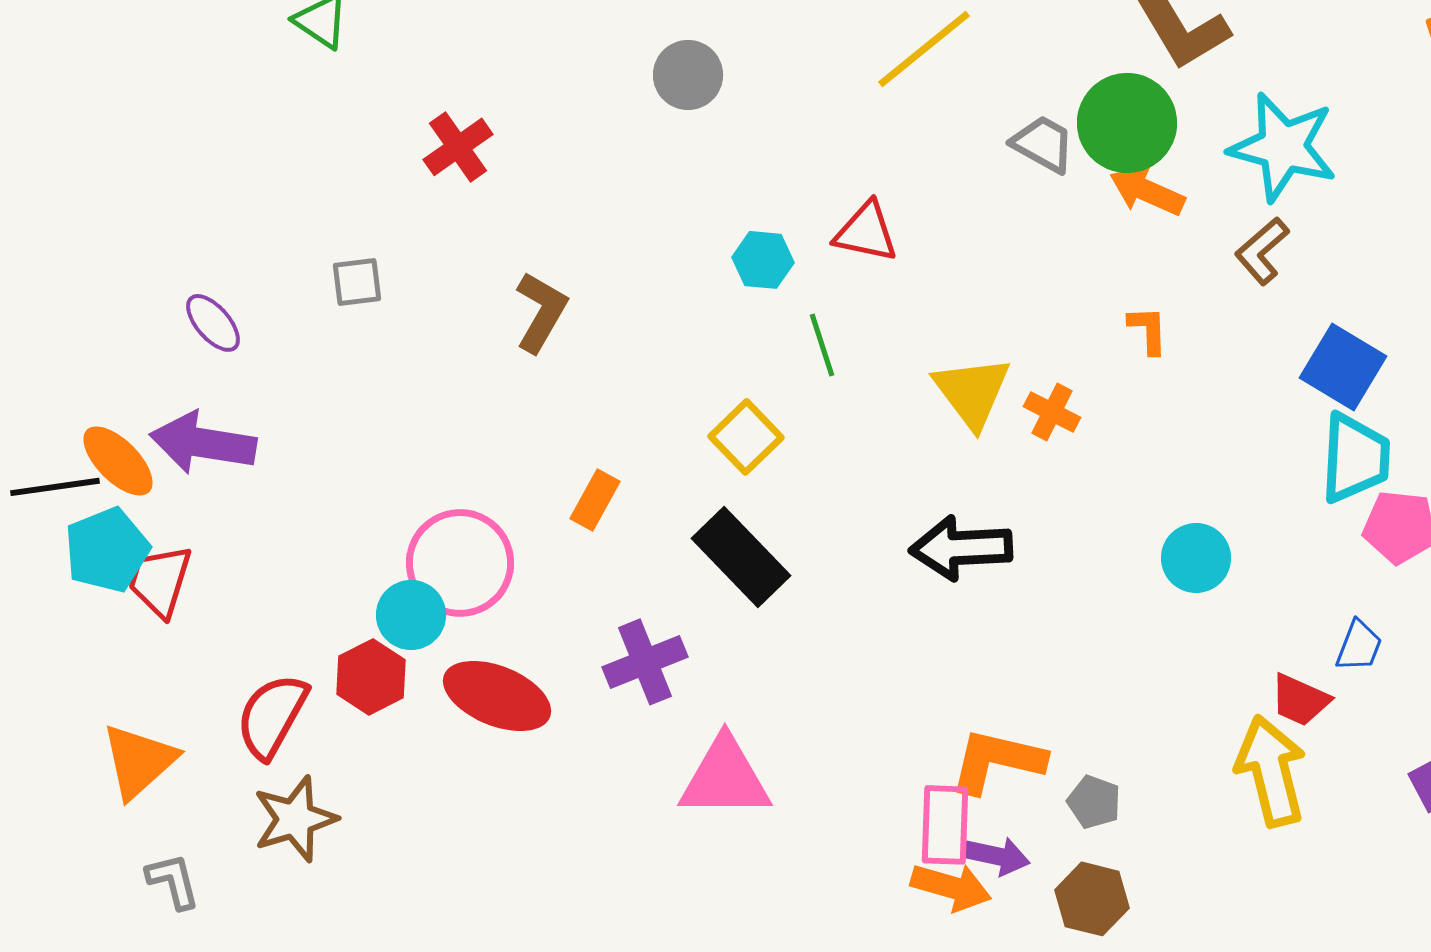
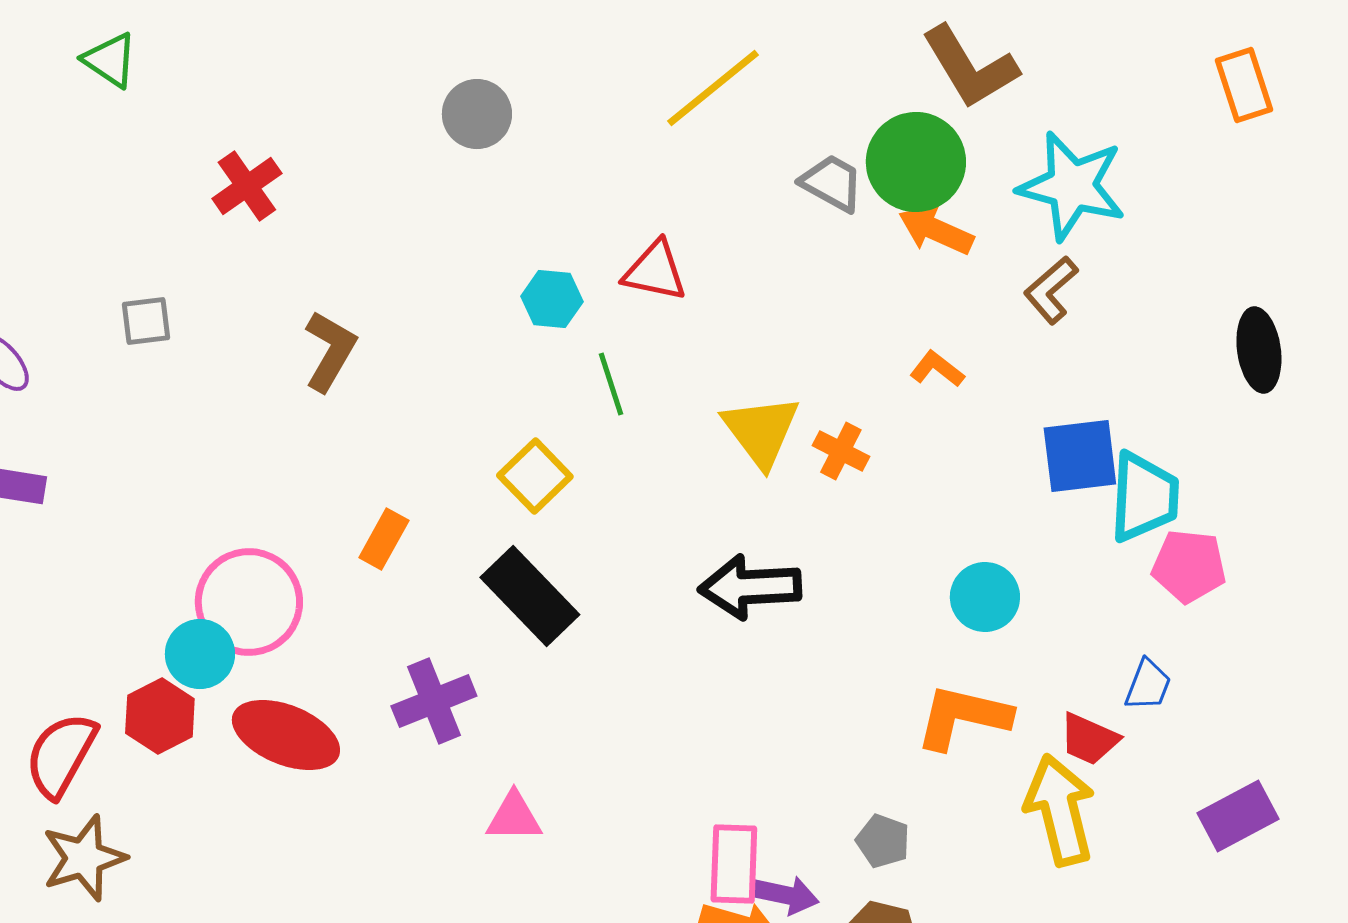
orange L-shape: (1148, 330) -> (937, 369), turned -50
blue square: (1343, 367) -> (1080, 456), moved, turned -38
orange L-shape: (997, 761) -> (963, 717), moved
pink triangle: (725, 778) -> (514, 817), size x0.6

